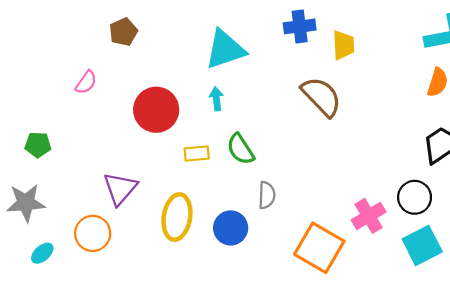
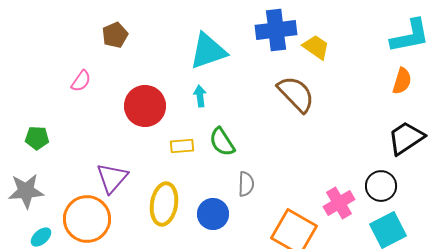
blue cross: (300, 26) -> (276, 30), size x1.4
yellow trapezoid: (343, 45) -> (316, 47), turned -52
orange circle: (93, 233) -> (87, 219), size x1.4

